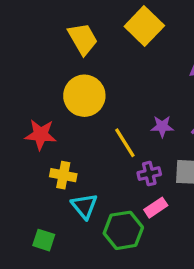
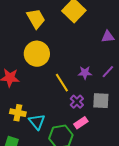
purple cross: (149, 174) -> (77, 102), turned -32
yellow cross: (63, 175) -> (18, 113), moved

